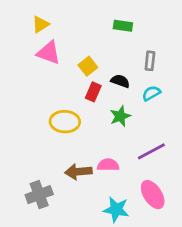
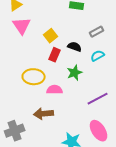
pink triangle: (49, 53) -> (22, 26), turned 36
gray rectangle: (150, 61) -> (97, 32), turned 56
pink semicircle: (108, 165) -> (55, 90), moved

